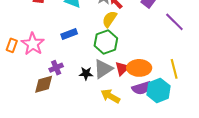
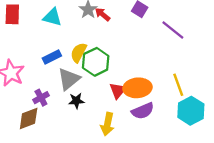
yellow semicircle: (110, 19) -> (79, 53), moved
gray triangle: (103, 69) -> (69, 79), moved
cyan hexagon: (159, 90) -> (191, 111), moved
yellow arrow: (110, 96) -> (107, 124), turned -102

